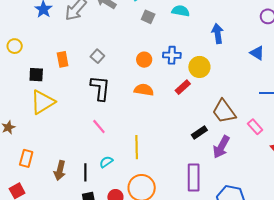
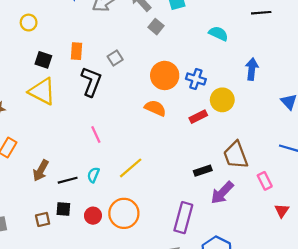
gray square: (148, 17) -> (156, 27), moved
orange circle: (144, 60) -> (165, 75), size x1.6
black L-shape: (100, 88) -> (91, 82), moved
yellow triangle: (43, 102) -> (42, 91), turned 44
yellow line: (137, 147) -> (131, 168), turned 35
cyan semicircle: (106, 162) -> (93, 175), turned -48
black line: (85, 172) -> (68, 180), turned 60

